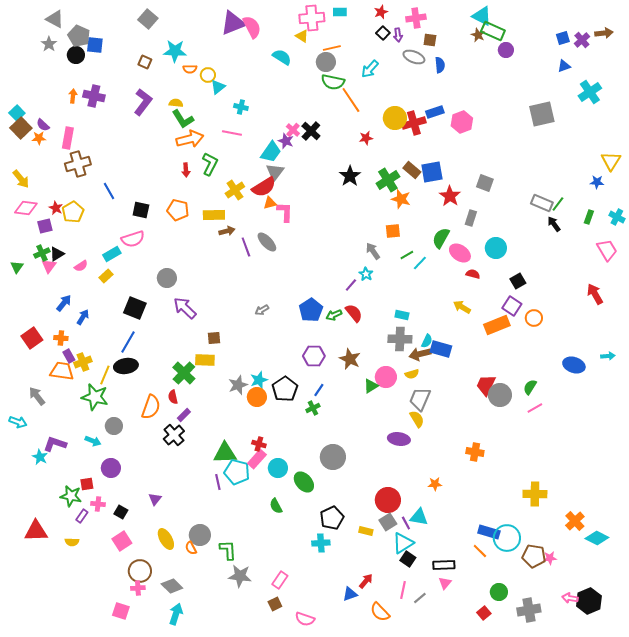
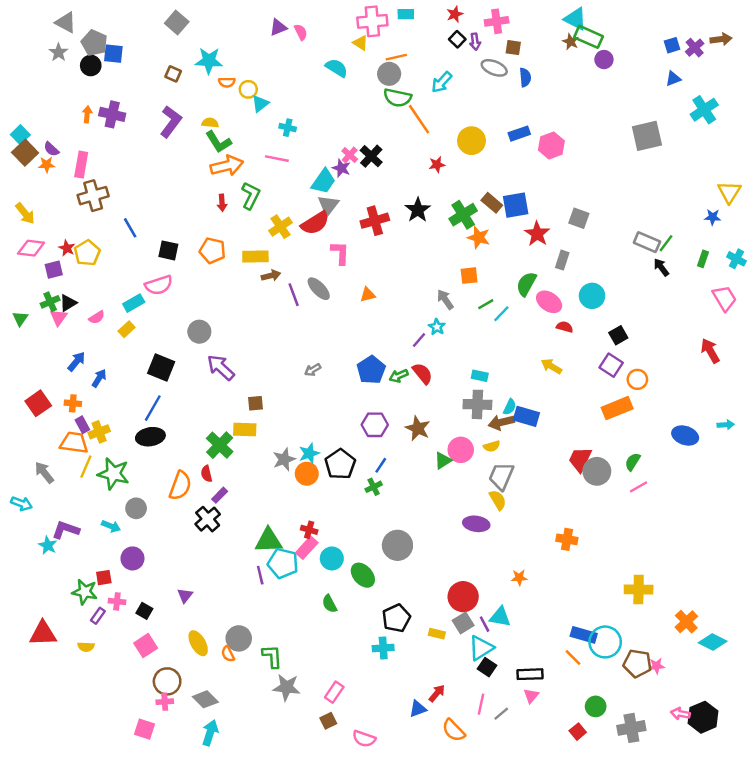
purple triangle: (233, 23) -> (278, 27), size x0.6
pink semicircle: (252, 27) -> (301, 32), size x0.6
red cross: (414, 123) -> (375, 221), moved
orange triangle: (270, 203) -> (368, 295), moved
orange rectangle: (497, 325) -> (617, 408), moved
yellow line: (105, 375) -> (86, 467), moved

